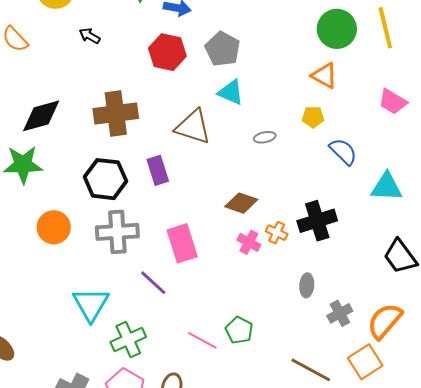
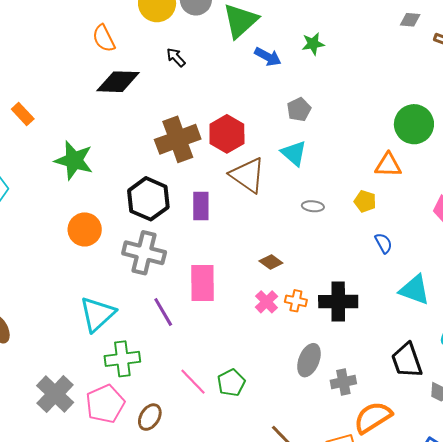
gray pentagon: (223, 49) -> (299, 109), size x0.7
red hexagon: (167, 52) -> (227, 134), moved
orange triangle: (324, 76) -> (388, 165), turned -44
brown cross: (116, 114) -> (178, 139), turned -30
black diamond: (41, 116) -> (118, 82), moved
blue semicircle: (343, 152) -> (384, 243), size x0.7
brown diamond: (241, 203) -> (271, 262), size x0.7
orange cross: (277, 233) -> (296, 301), turned -30
gray ellipse: (307, 285) -> (309, 360), size x1.4
gray cross: (340, 313) -> (343, 382), moved

